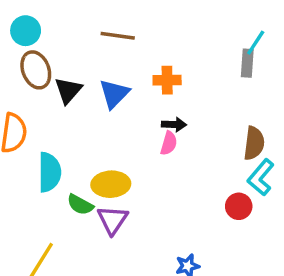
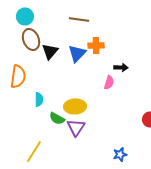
orange cross: (167, 80) -> (96, 45), moved
black arrow: (174, 124) -> (121, 67), moved
cyan semicircle: (49, 172) -> (39, 99), size x0.6

